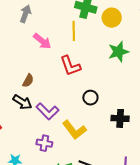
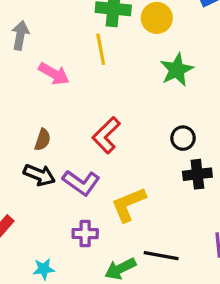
red L-shape: (70, 66) -> (106, 135), moved, turned 75
black circle: (90, 98) -> (183, 138), moved
yellow L-shape: (74, 130) -> (129, 204), turned 115

